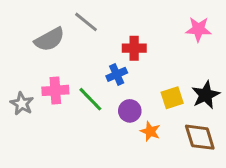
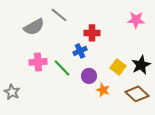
yellow square: (172, 98) -> (118, 67), turned -35
gray star: (22, 104) -> (12, 92), moved
brown diamond: (200, 137) -> (137, 94), turned -30

